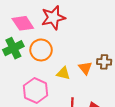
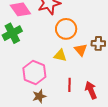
orange circle: (41, 50) -> (66, 29), moved

